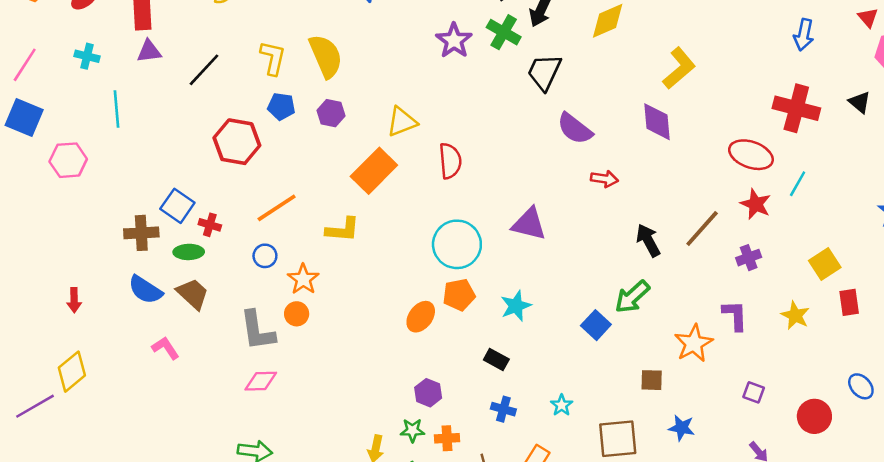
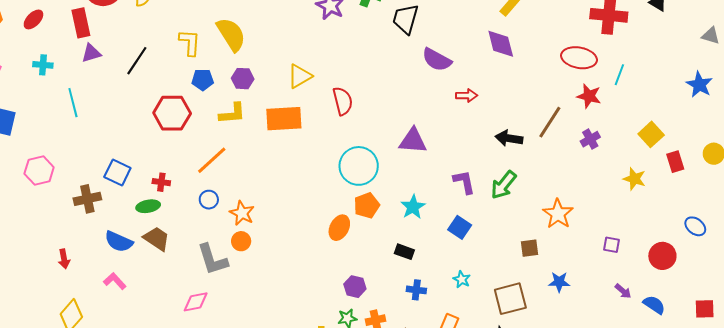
pink hexagon: (68, 160) -> (39, 170), moved
orange rectangle: (374, 171) -> (284, 119), turned 51
blue square: (177, 206) -> (117, 172), moved
yellow L-shape: (343, 230) -> (232, 114), moved
brown cross: (141, 233) -> (87, 199), moved
black arrow: (648, 240) -> (509, 138), turned -44
purple L-shape: (735, 315) -> (464, 182), moved
blue square: (596, 325) -> (460, 227), moved
pink L-shape: (166, 348) -> (115, 281), moved
pink diamond: (261, 381) -> (196, 302), moved

